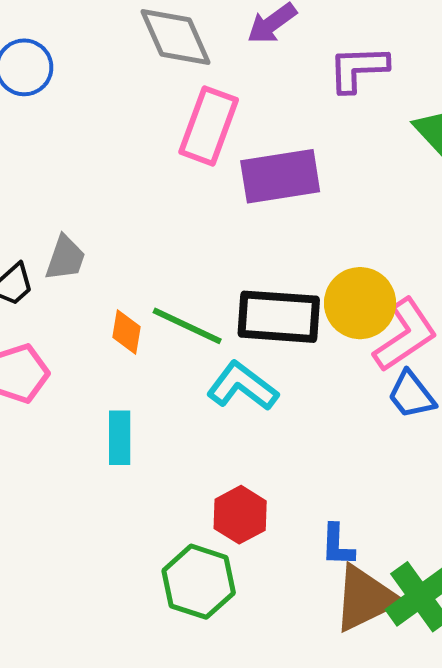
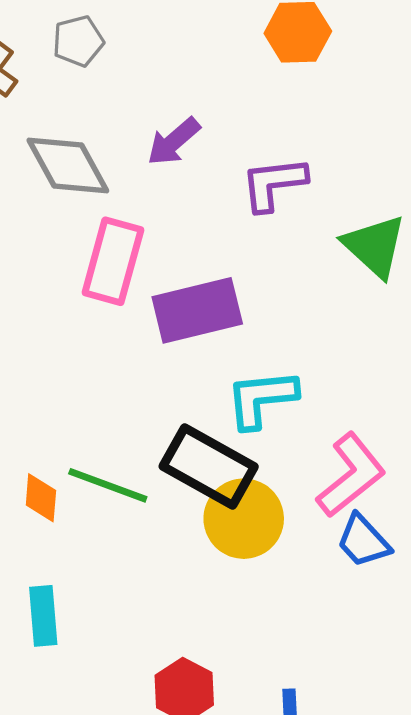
yellow circle: (360, 303) -> (244, 519), moved
black rectangle: (279, 317) -> (209, 467), turned 30
cyan L-shape: (242, 386) -> (261, 399), moved, turned -38

